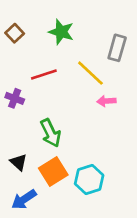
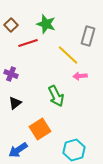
red line: (44, 74) -> (28, 43), moved
green arrow: (51, 133) -> (56, 96), moved
black triangle: (19, 162) -> (15, 103), moved, turned 40
cyan hexagon: (89, 179) -> (74, 150), moved

